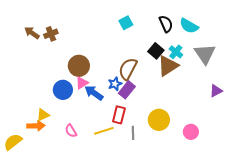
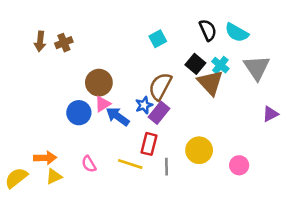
cyan square: (126, 23) -> (158, 39), moved
brown arrow: (32, 33) -> (40, 41), turned -119
brown triangle: (168, 66) -> (210, 83), turned -40
yellow triangle: (43, 115) -> (54, 177), moved
yellow line: (104, 131) -> (130, 164), turned 36

